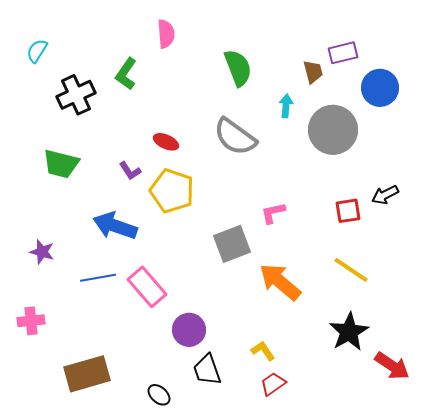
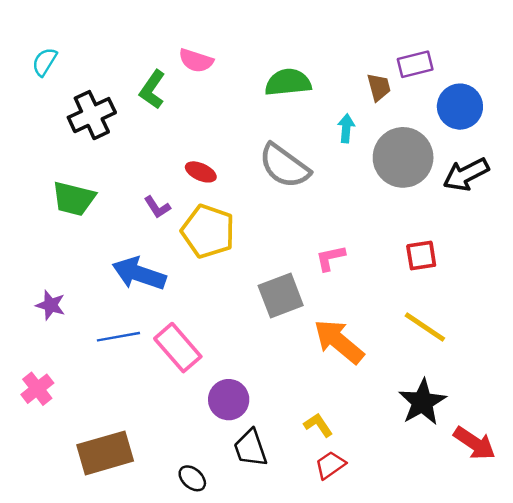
pink semicircle: (166, 34) -> (196, 61), moved, turned 112
green semicircle: (238, 68) -> (288, 82), turned -75
black arrow: (385, 195) -> (466, 174), moved, size x1.4
pink cross: (31, 321) -> (37, 389), turned -32

